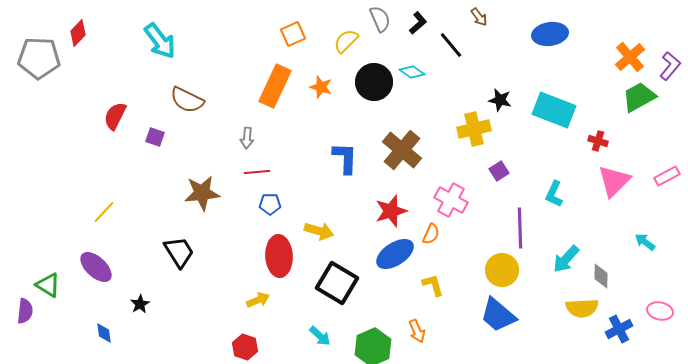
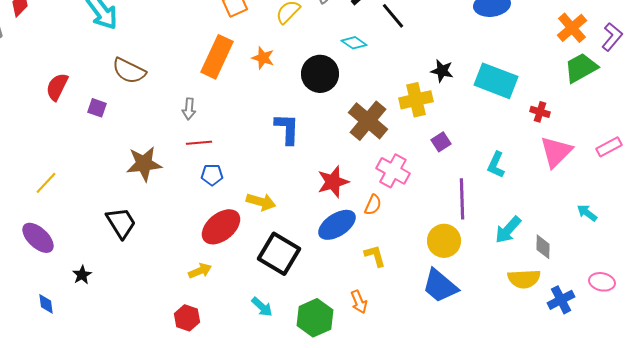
black circle: (374, 82) -> (320, 74), moved
brown cross: (402, 150) -> (368, 121), moved
red ellipse: (279, 256) -> (221, 227), turned 54

